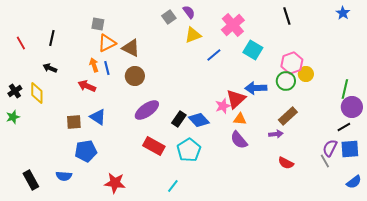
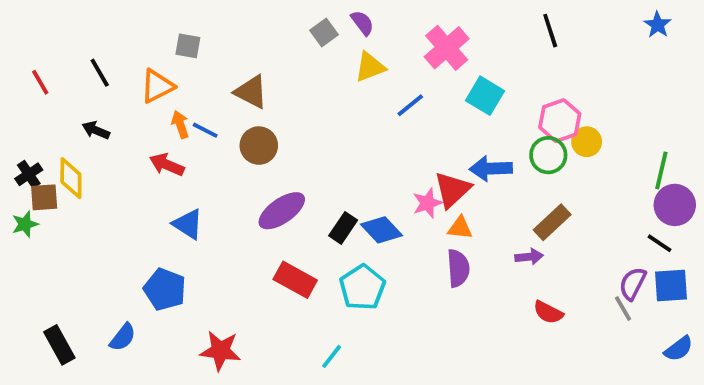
black line: (52, 38) -> (100, 73), turned -42
orange triangle: (107, 43) -> (157, 86), moved
blue line: (107, 68) -> (205, 130), turned -48
brown square: (74, 122) -> (44, 197), moved
black line: (344, 127) -> (659, 243), turned 64
purple semicircle: (239, 140) -> (458, 268), turned -144
blue pentagon: (86, 151) -> (165, 289), turned 30
blue semicircle: (64, 176) -> (123, 337), turned -56

